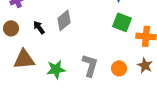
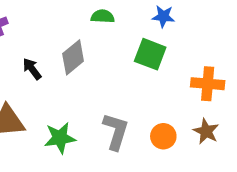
green square: (122, 22) -> (150, 54), moved

